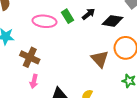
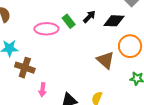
brown cross: (30, 57) -> (25, 68), moved

